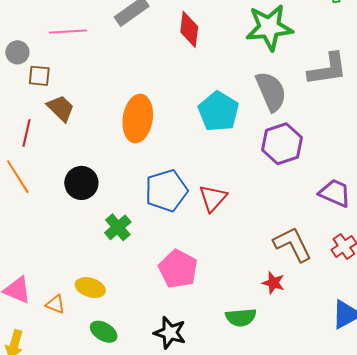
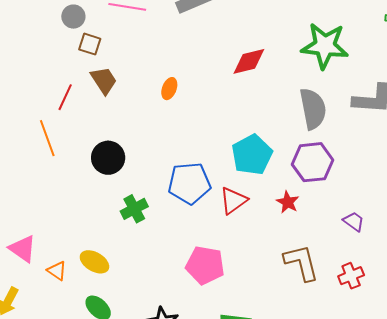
red diamond: (189, 29) -> (249, 61), moved, turned 57
cyan pentagon: (218, 111) -> (252, 155), moved
orange ellipse: (138, 119) -> (169, 89), moved, size x0.5
purple trapezoid: (335, 193) -> (354, 222), size x0.7
pink pentagon: (178, 269) -> (205, 265), moved, turned -30
red star: (273, 283) -> (288, 202), moved

